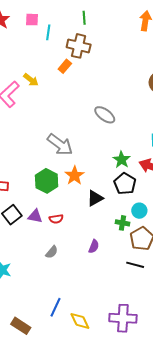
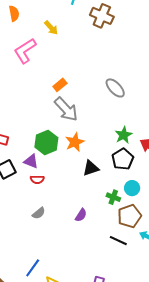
orange rectangle: (65, 66) -> (60, 85), moved
yellow arrow: (31, 80) -> (51, 28), moved
purple triangle: (35, 216) -> (31, 161), moved
red semicircle: (56, 219) -> (37, 179), moved

